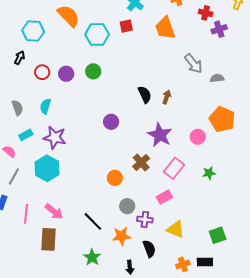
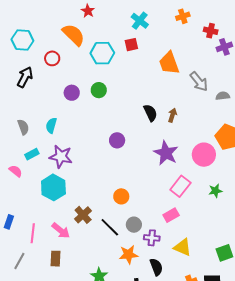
orange trapezoid: (165, 28) -> (169, 63), moved
cyan hexagon: (33, 31) -> (22, 40), moved
black arrow: (20, 58) -> (25, 77), size x1.5
red circle: (42, 72) -> (52, 58), moved
pink circle: (198, 137) -> (204, 155), size x1.5
brown cross: (141, 162) -> (83, 215), moved
gray line: (14, 177) -> (19, 261), moved
black line: (93, 221) -> (110, 227), moved
brown rectangle: (48, 239) -> (55, 259), size x0.7

